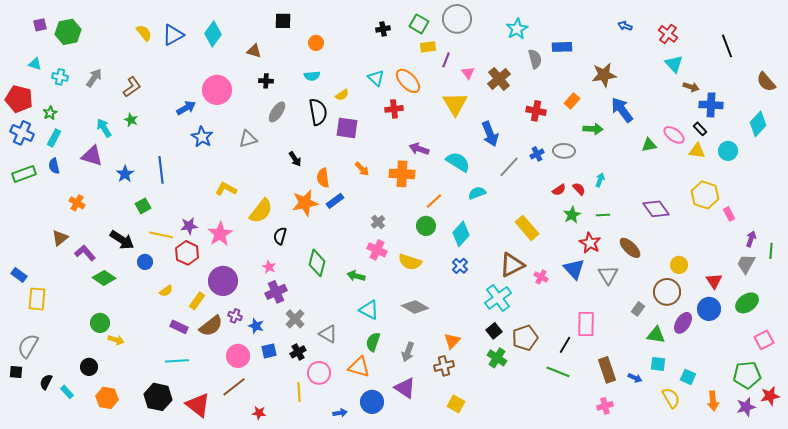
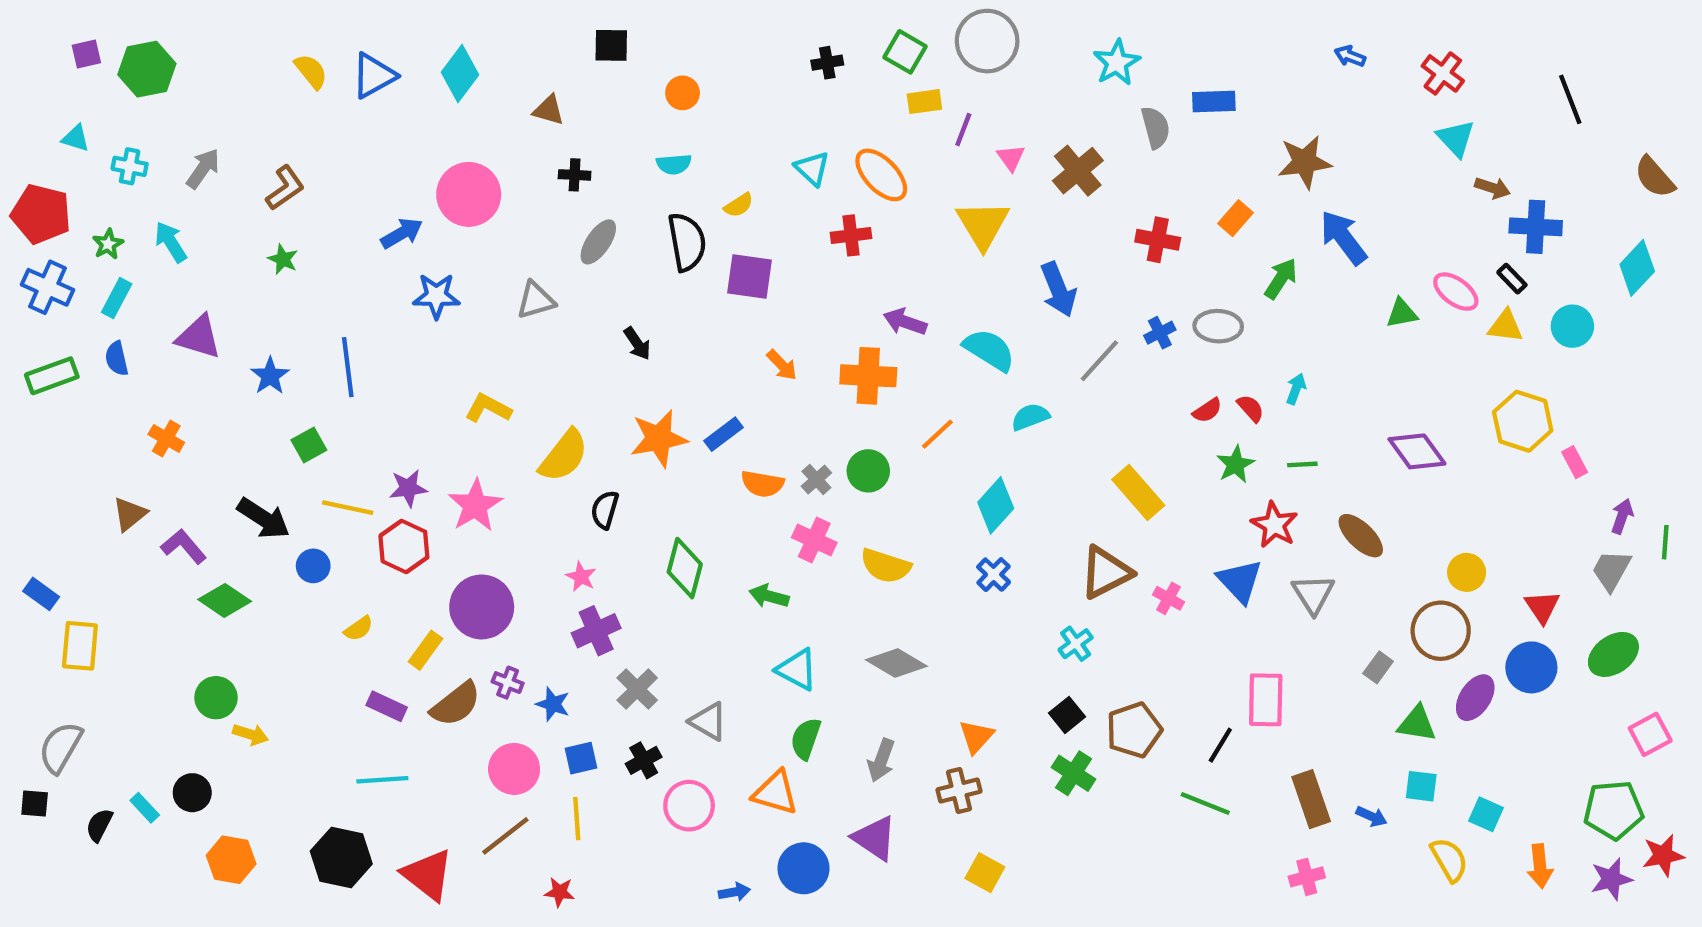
cyan arrow: (104, 128) -> (171, 242), moved
green arrow: (593, 129) -> (1281, 279), turned -60
blue star: (202, 137) -> (436, 296), turned -30
orange semicircle: (323, 178) -> (762, 484), moved, turned -72
green circle: (426, 226) -> (868, 471), moved
cyan cross: (498, 298) -> (1076, 644), size x0.6
cyan rectangle: (67, 392) -> (145, 808), moved
yellow line: (299, 392) -> (577, 819), moved

